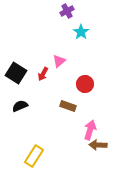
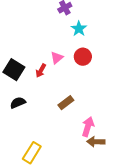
red circle: (85, 84) -> (83, 57), moved
brown rectangle: (68, 106) -> (66, 103), turned -56

